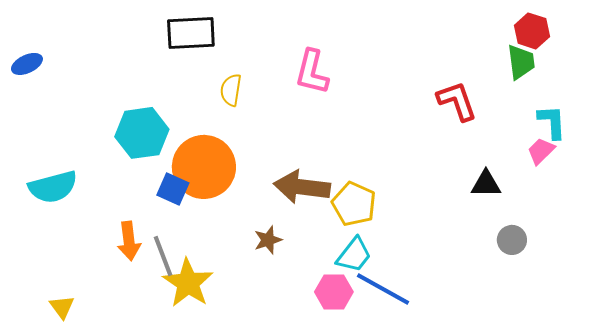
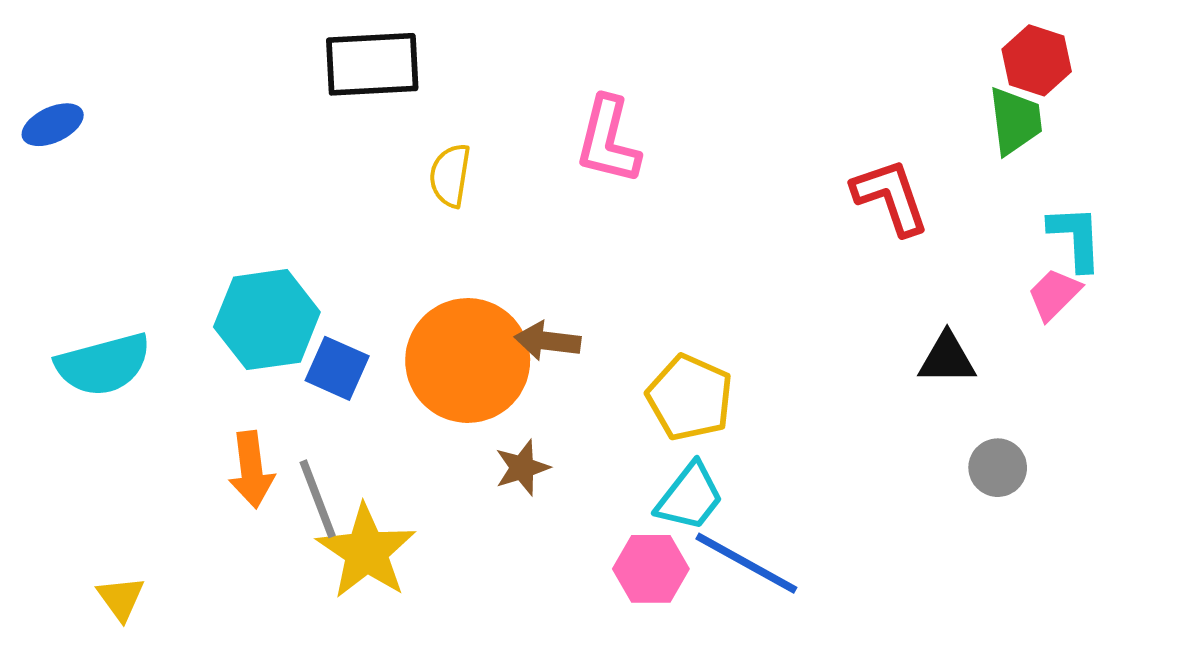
cyan hexagon: (142, 133) -> (267, 320), moved
orange circle: (204, 167) -> (468, 360), moved
brown arrow: (302, 187) -> (548, 341), moved, size x0.6

